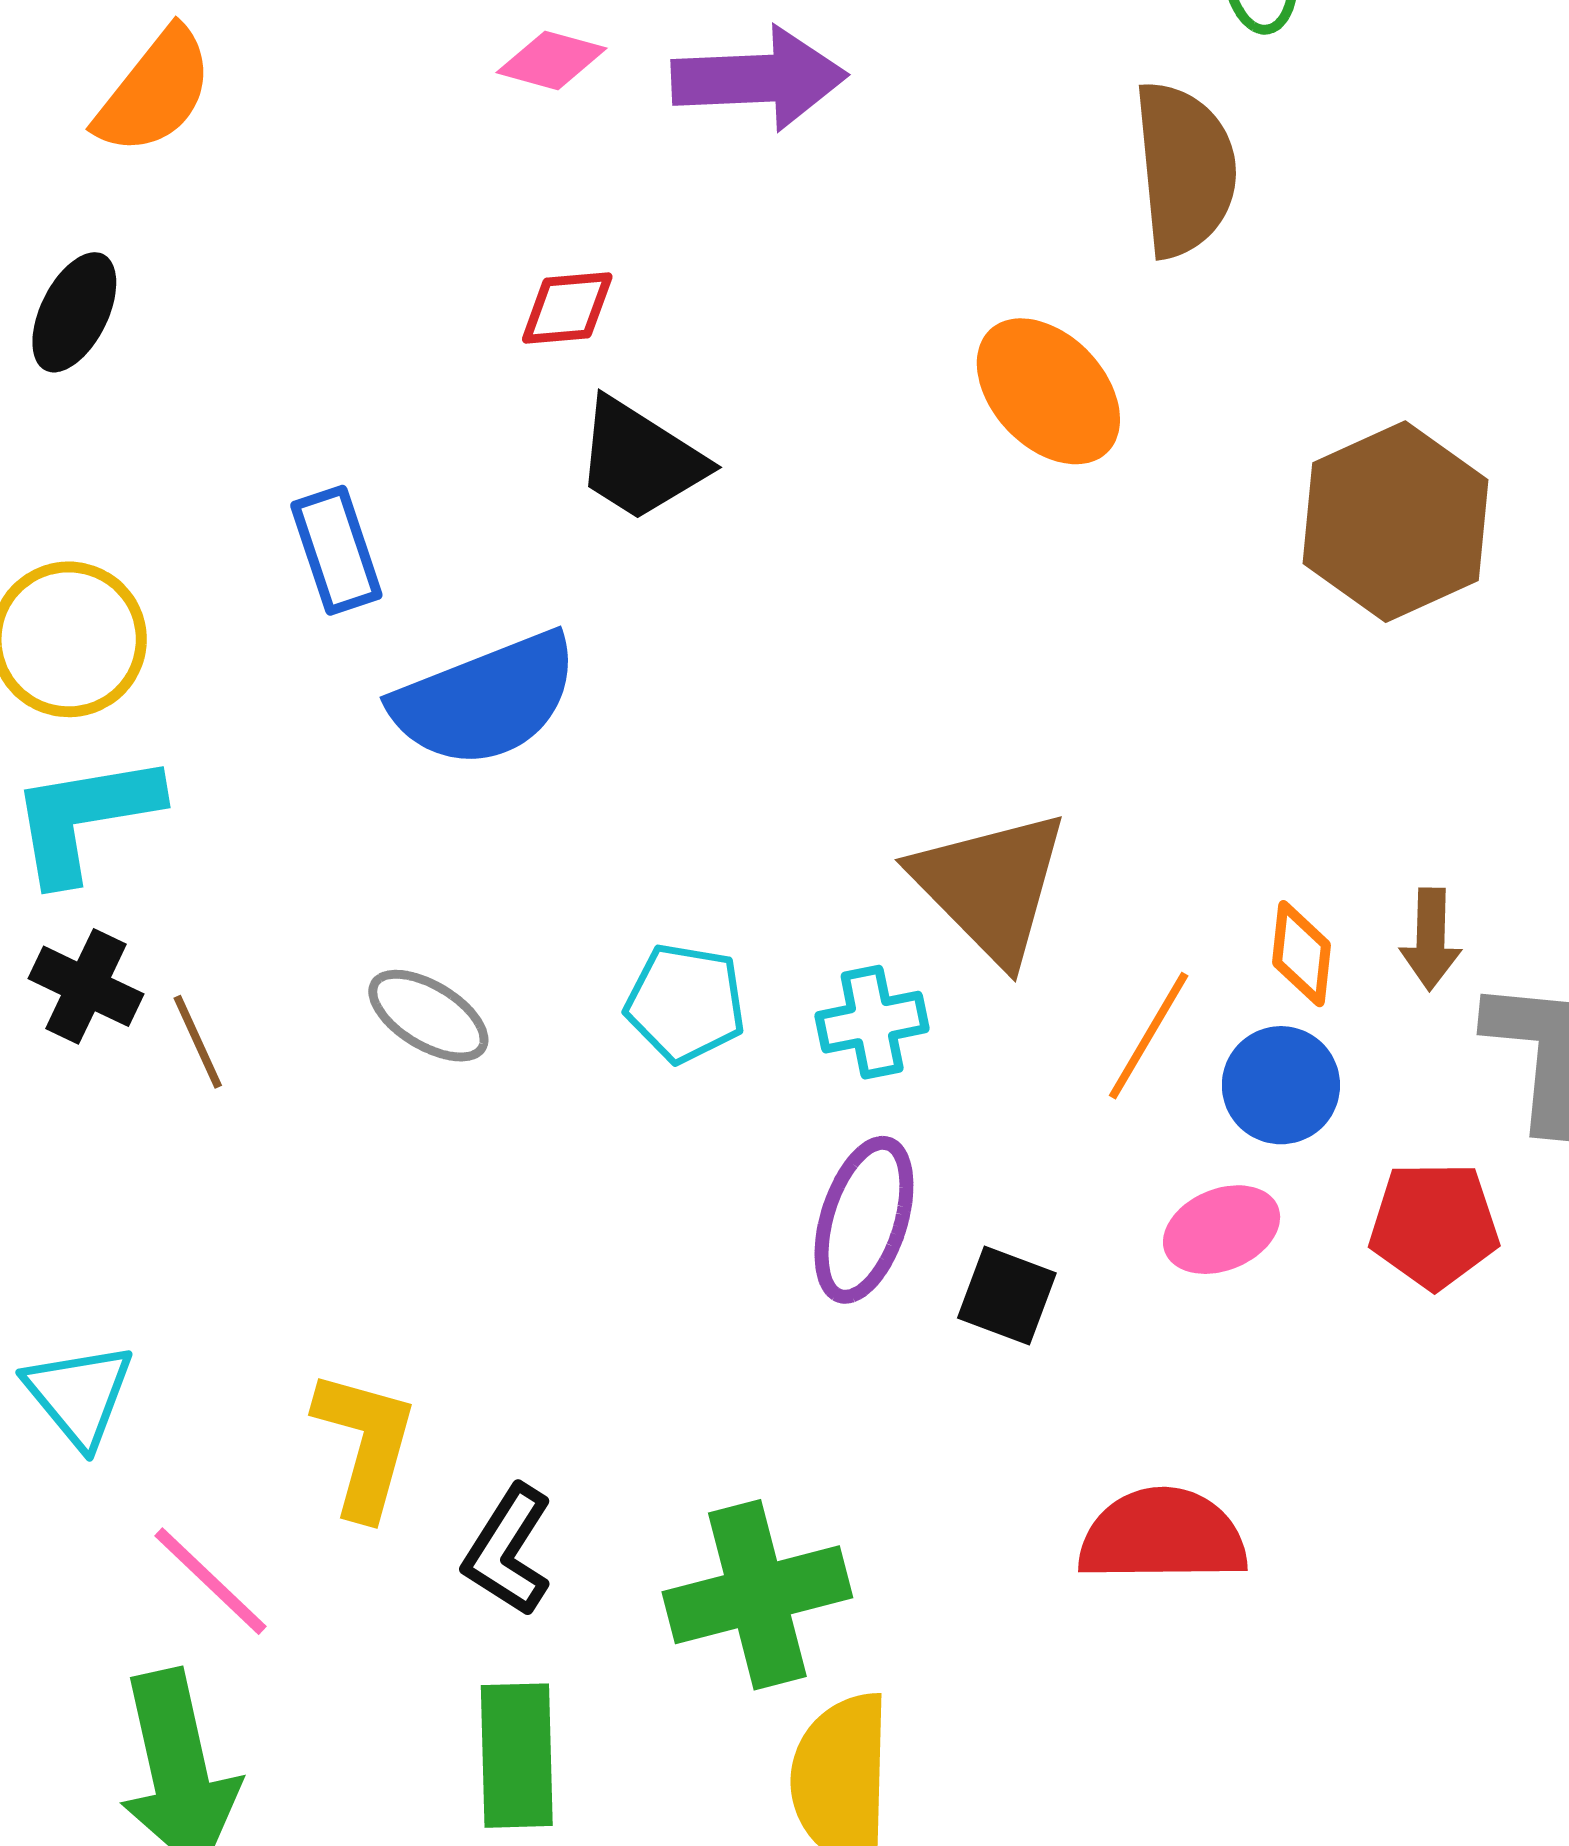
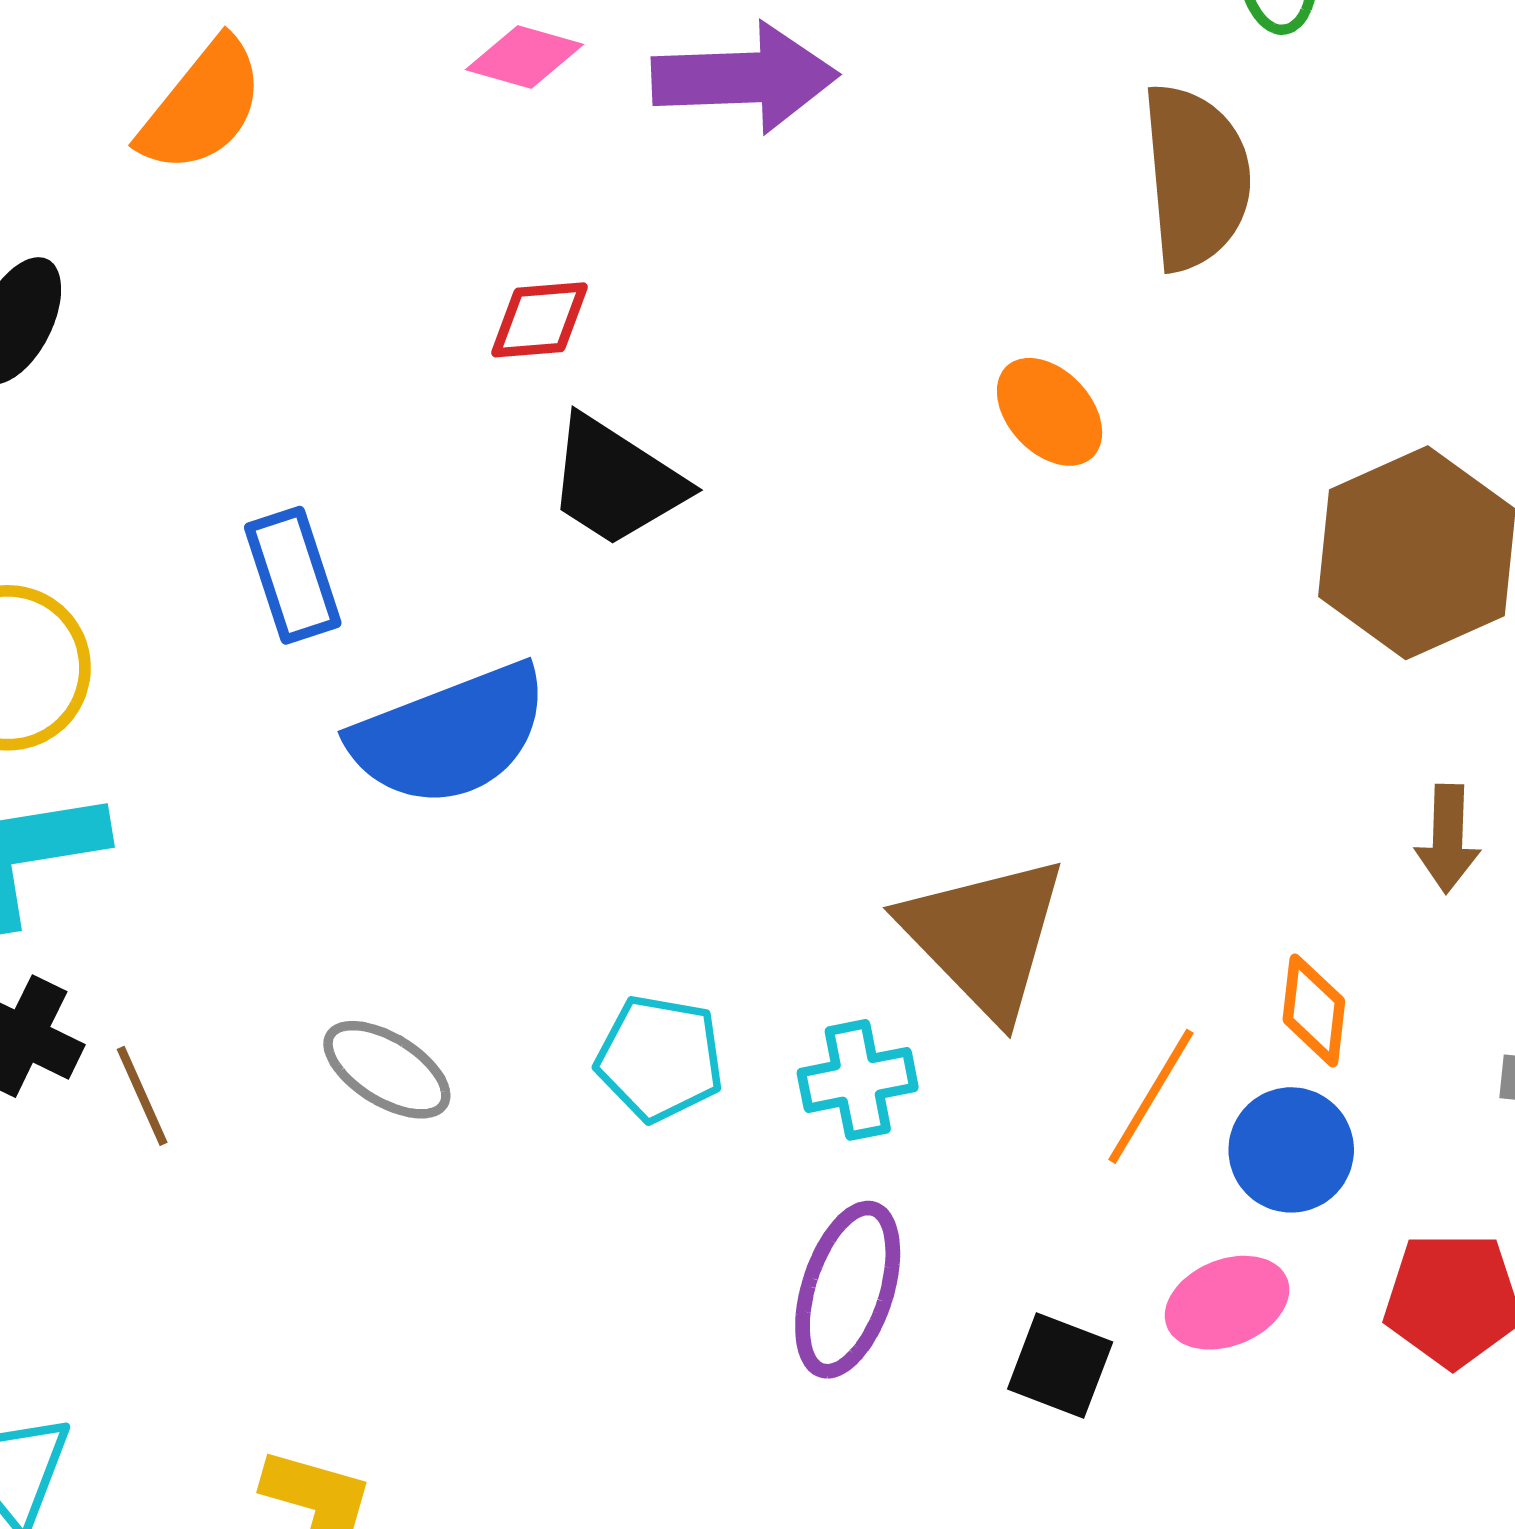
orange semicircle: (155, 92) -> (202, 106), moved
orange ellipse: (1048, 391) -> (1050, 412), size x0.7
brown arrow: (1431, 939) -> (1448, 839), moved
black square: (1007, 1295) -> (1060, 1366), moved

